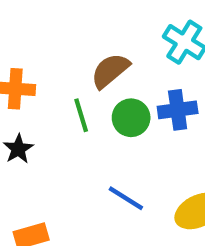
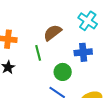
green circle: (131, 118) -> (63, 72), moved

